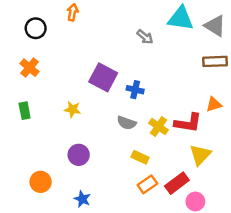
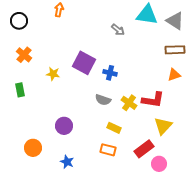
black circle: (36, 28) -> (19, 21), moved
orange triangle: (214, 104) -> (174, 75), moved
yellow star: (72, 109) -> (53, 74), moved
orange rectangle: (147, 184) -> (108, 150), moved, turned 49

